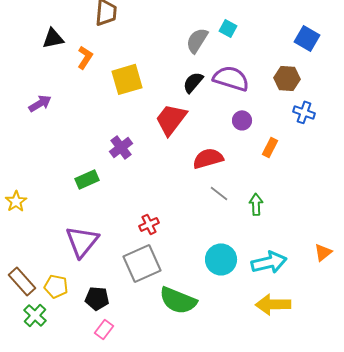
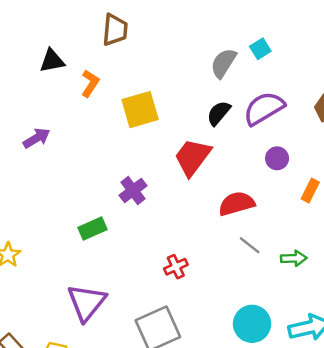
cyan square: (228, 28) -> (260, 49), turned 30
purple semicircle: (231, 78) -> (264, 108), turned -48
green arrow: (256, 204) -> (294, 258), turned 90
red cross: (149, 224) -> (176, 267), moved

